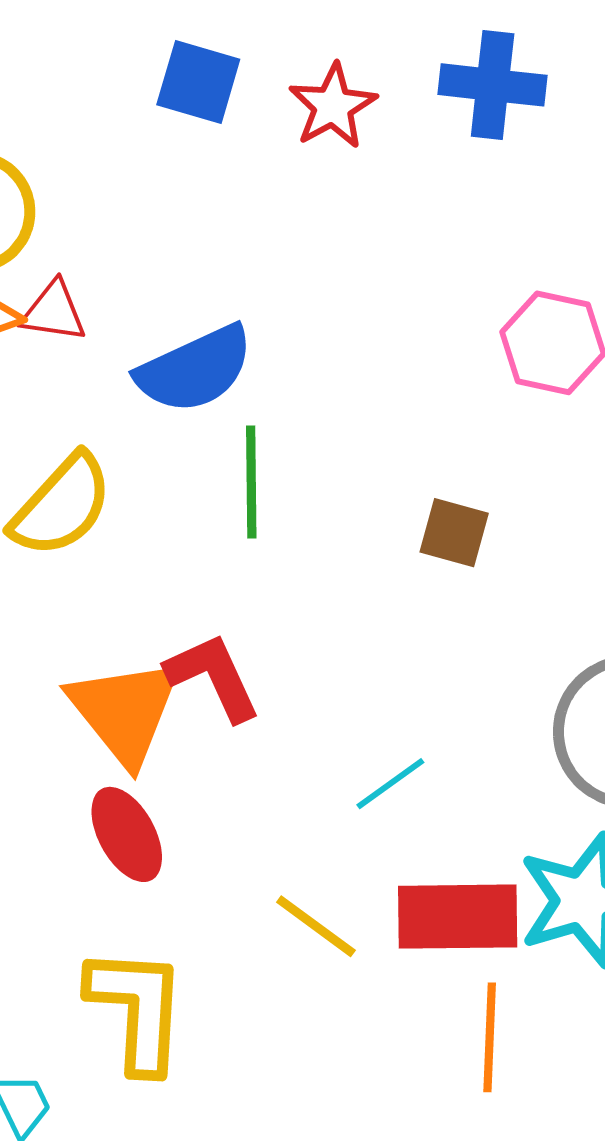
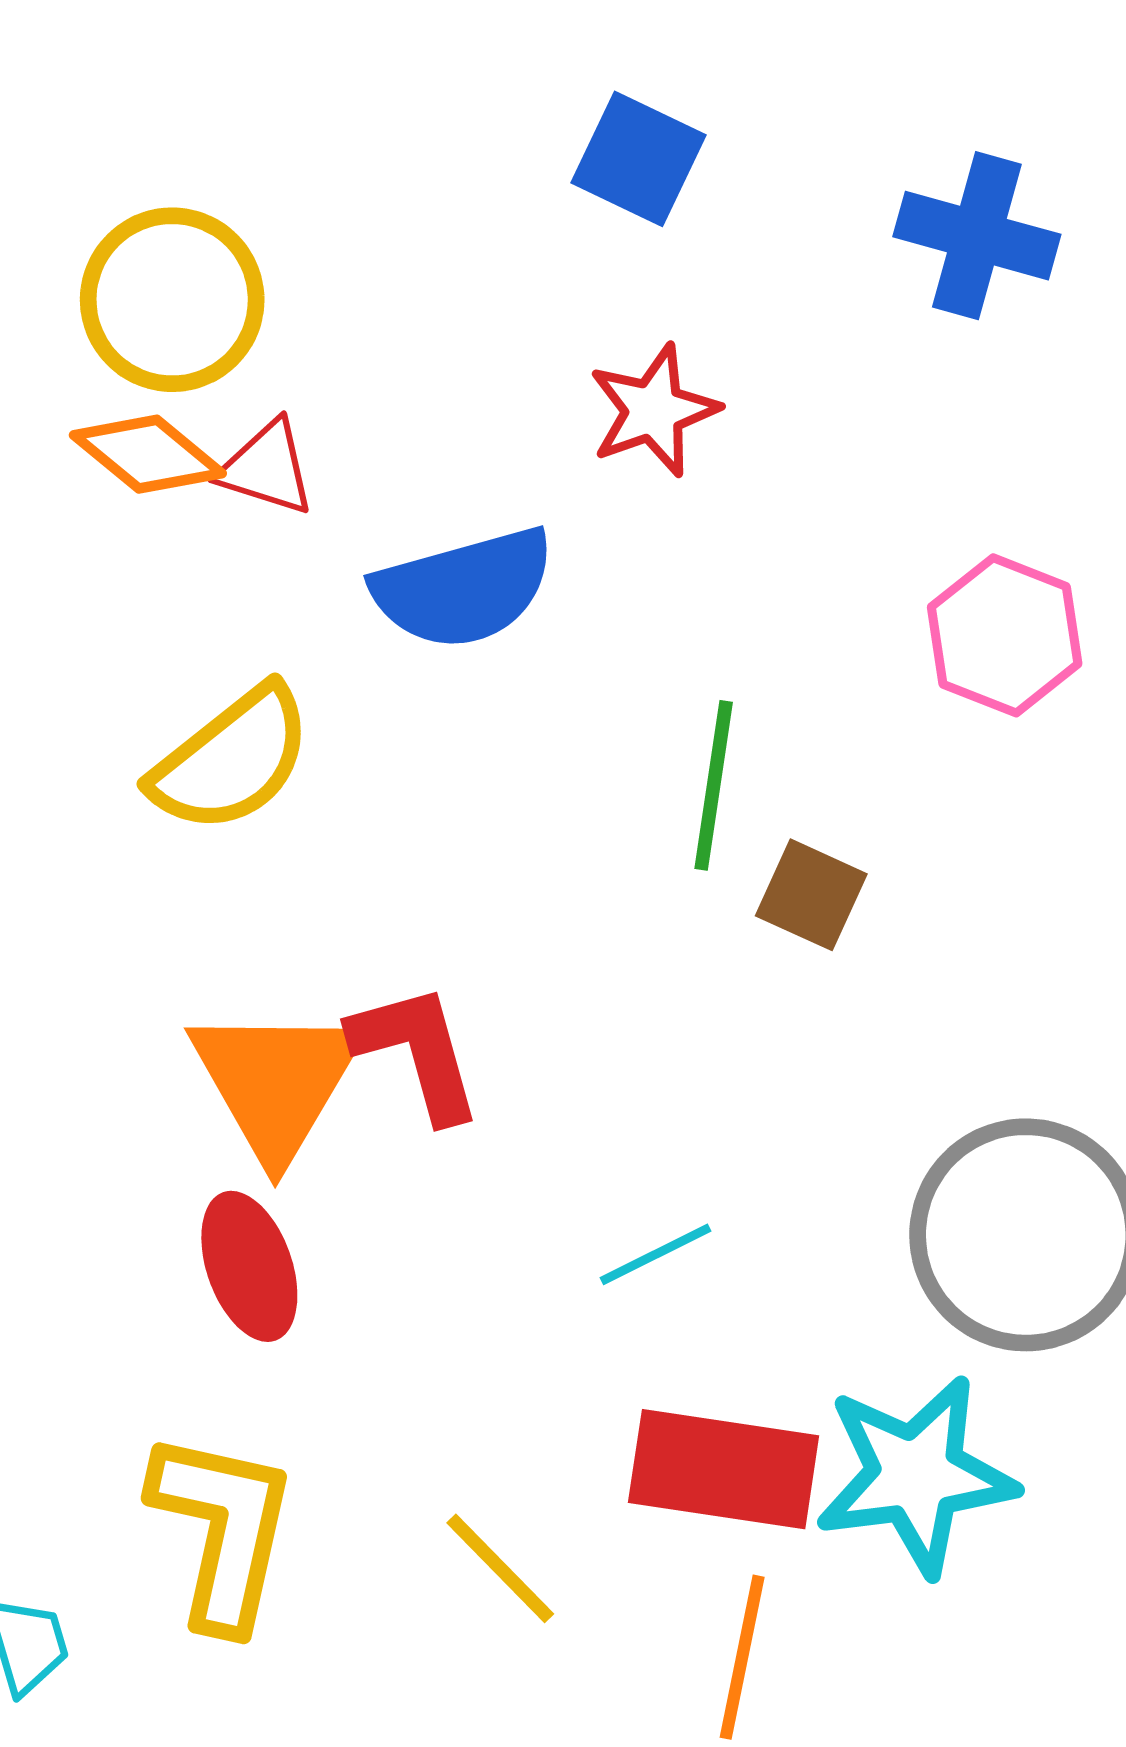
blue square: (198, 82) -> (638, 159), moved
red star: (333, 106) -> (654, 410), moved
green line: (251, 482) -> (714, 785), moved
yellow line: (316, 926) -> (500, 1568), moved

